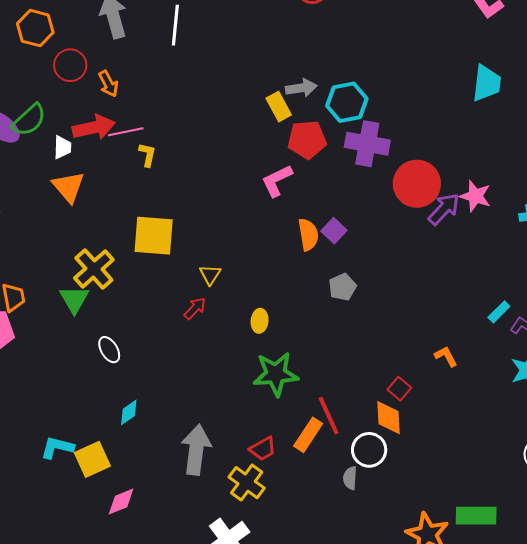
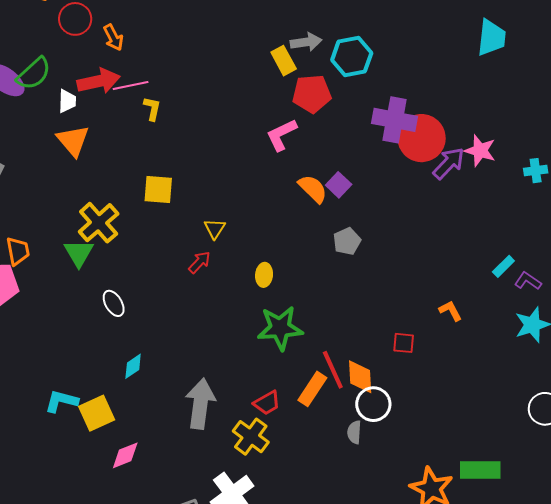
purple cross: (367, 144) -> (395, 120), moved
orange semicircle: (308, 235) -> (313, 189), turned -36
yellow square: (154, 236) -> (158, 190), size x0.7
red square: (399, 389) -> (404, 343), turned -35
orange diamond: (388, 418) -> (360, 377), moved

